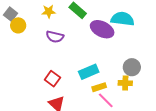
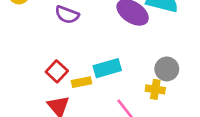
yellow rectangle: (99, 87) -> (82, 82), moved

